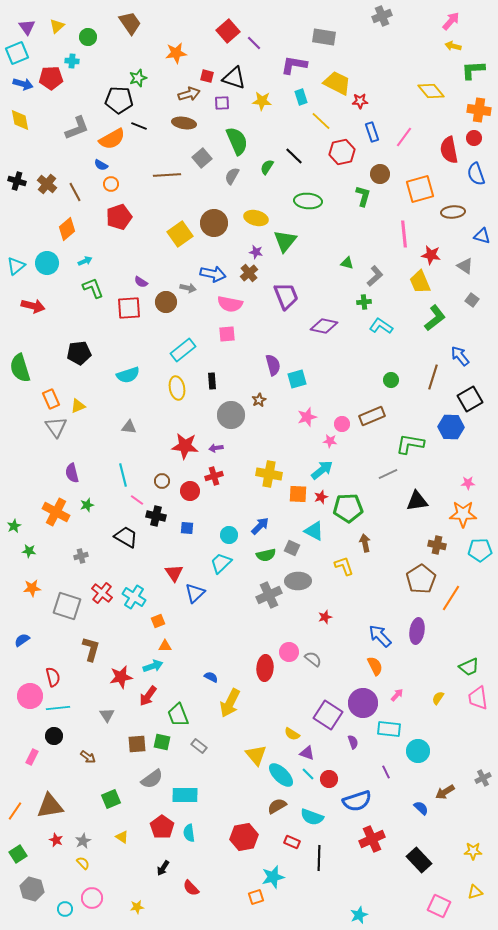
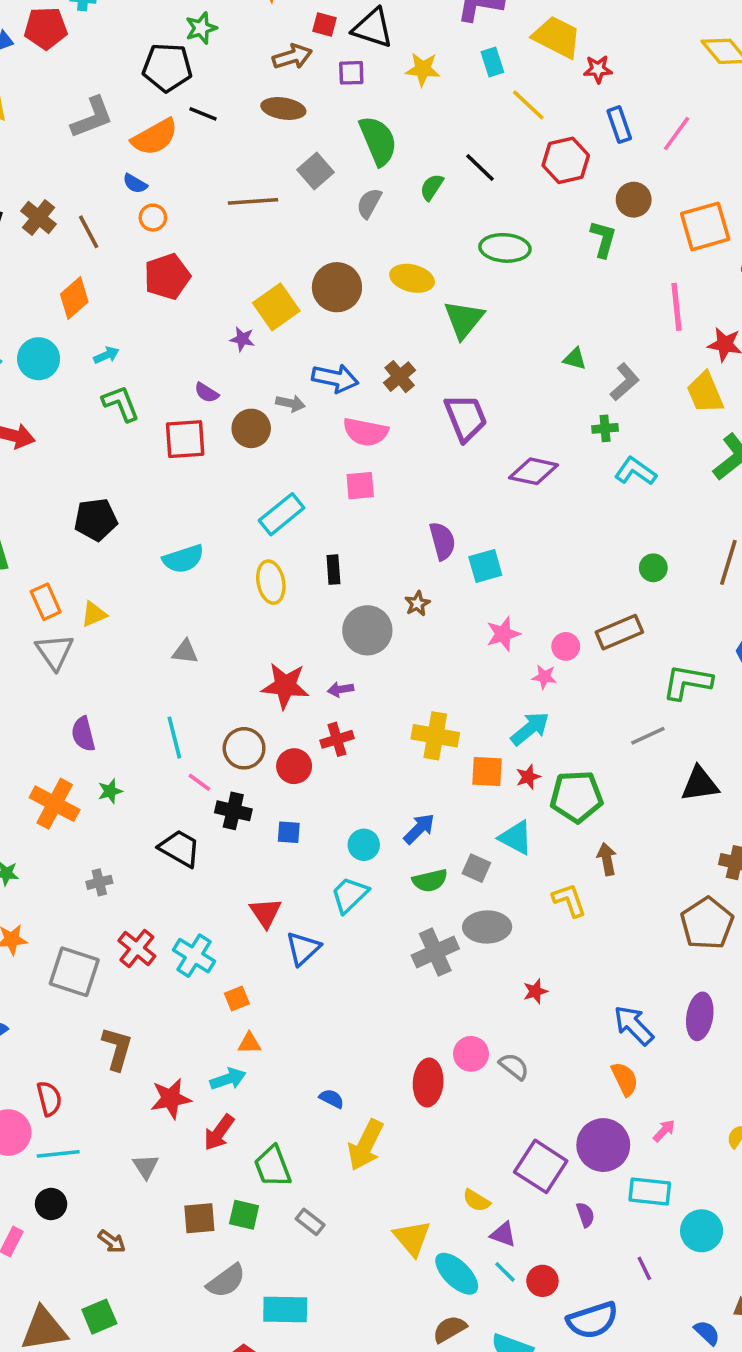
purple star: (256, 252) -> (242, 339), moved
brown circle: (162, 481) -> (244, 748), size x1.5
green square: (111, 799) -> (99, 1317), moved

